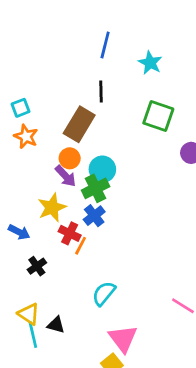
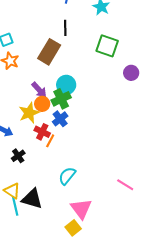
orange circle: (70, 158) -> (42, 104), moved
black triangle: (56, 325) -> (32, 199), size x1.6

